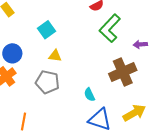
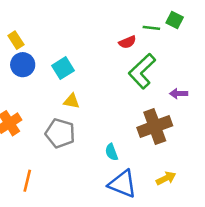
blue circle: (12, 53) -> (23, 65), moved
yellow arrow: (134, 113) -> (166, 178), size x0.7

